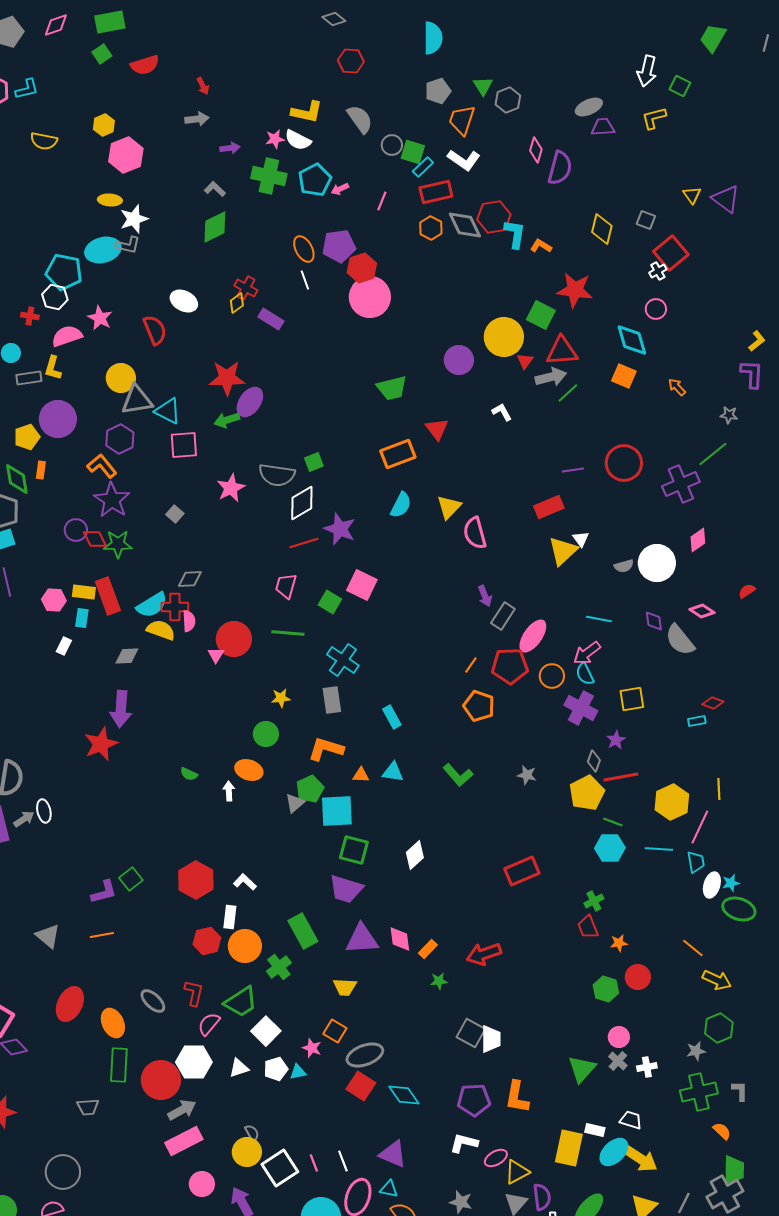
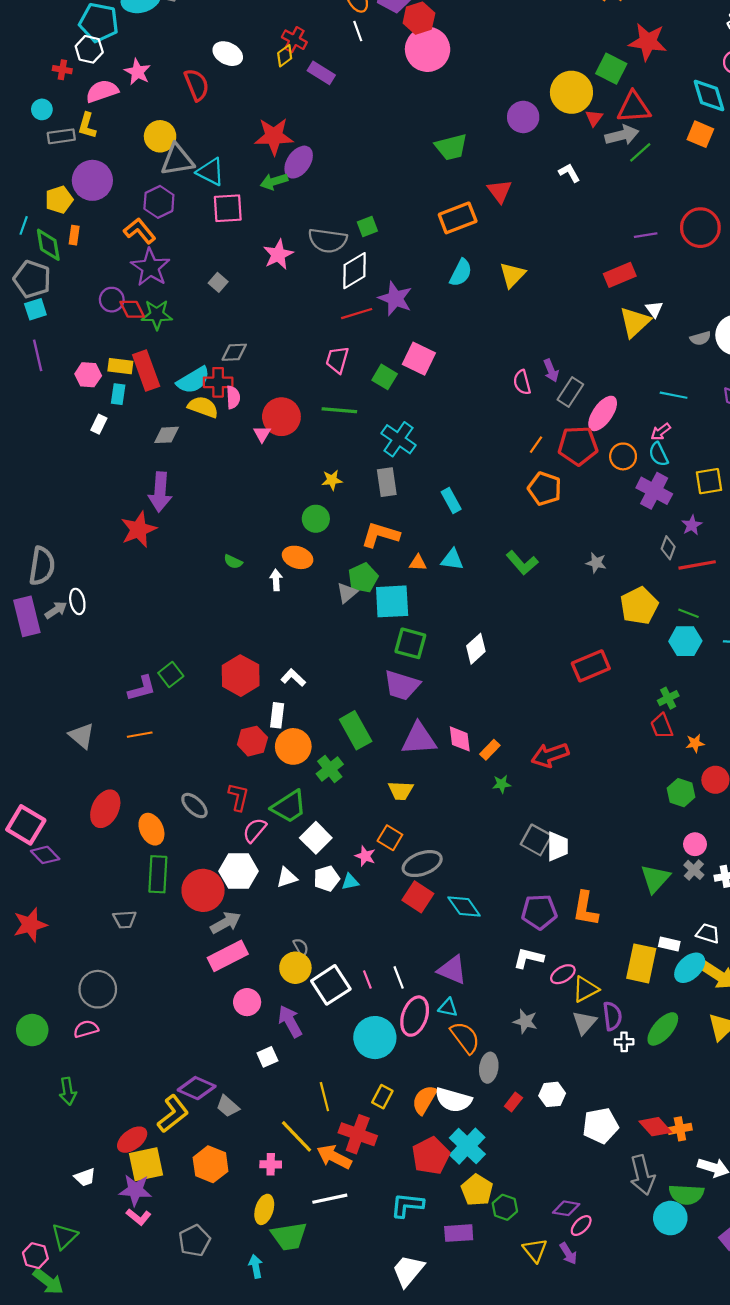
pink semicircle: (475, 533) -> (522, 382), moved, size x0.7
pink arrow: (587, 653) -> (661, 432), size x0.7
yellow pentagon: (587, 793) -> (639, 606), moved

